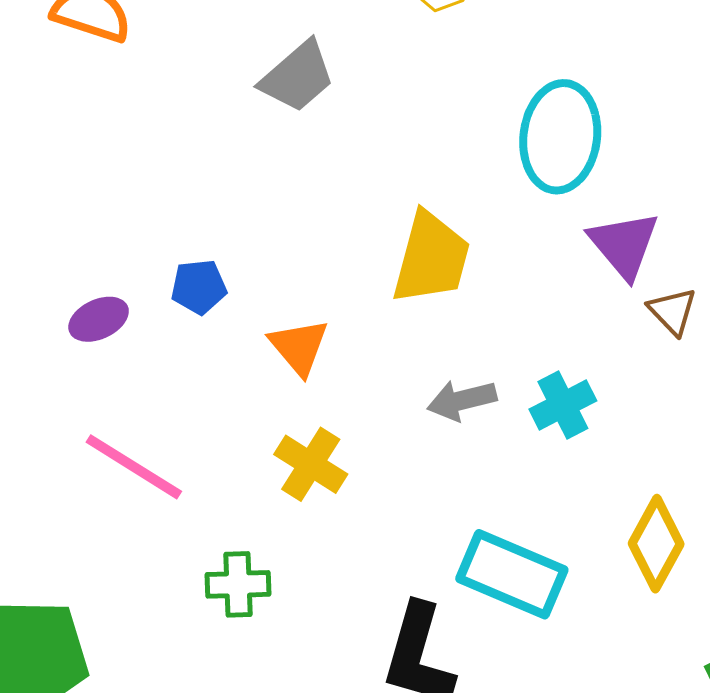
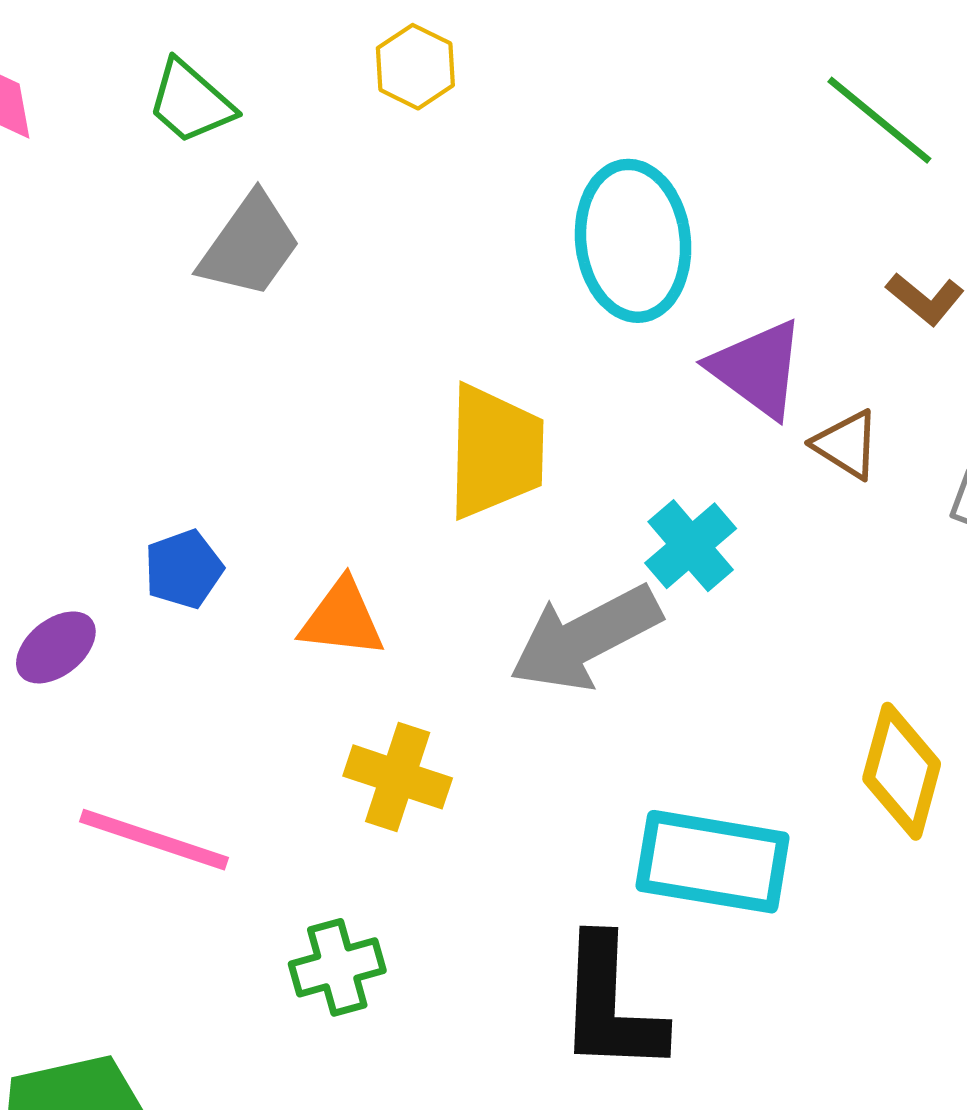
orange triangle: (299, 347) -> (342, 619), turned -30
gray arrow: (462, 400) -> (585, 638), size x1.6
cyan cross: (563, 405) -> (691, 546), moved

